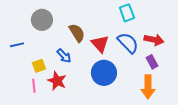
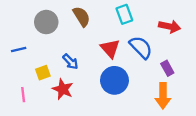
cyan rectangle: (127, 13) -> (124, 14), moved
brown semicircle: (77, 33) -> (81, 17), moved
red arrow: (154, 40) -> (170, 26), moved
pink line: (34, 86) -> (23, 95), moved

